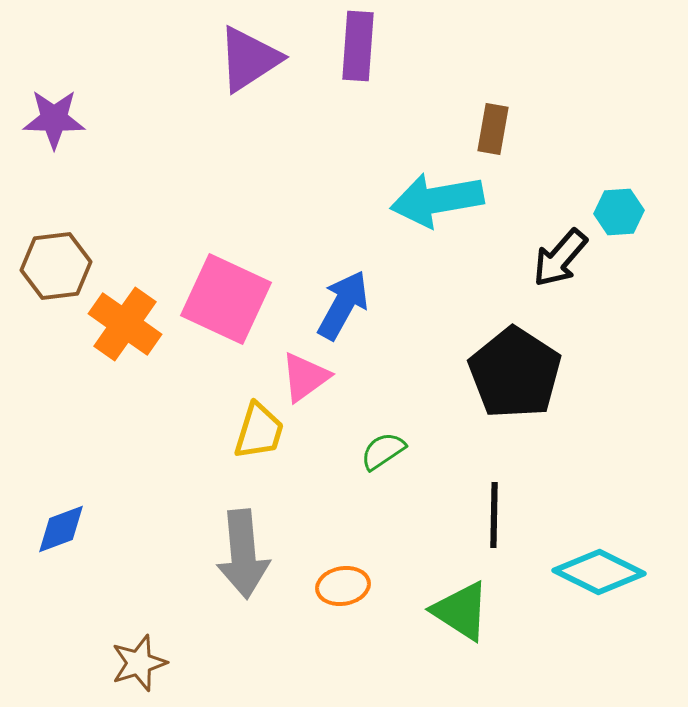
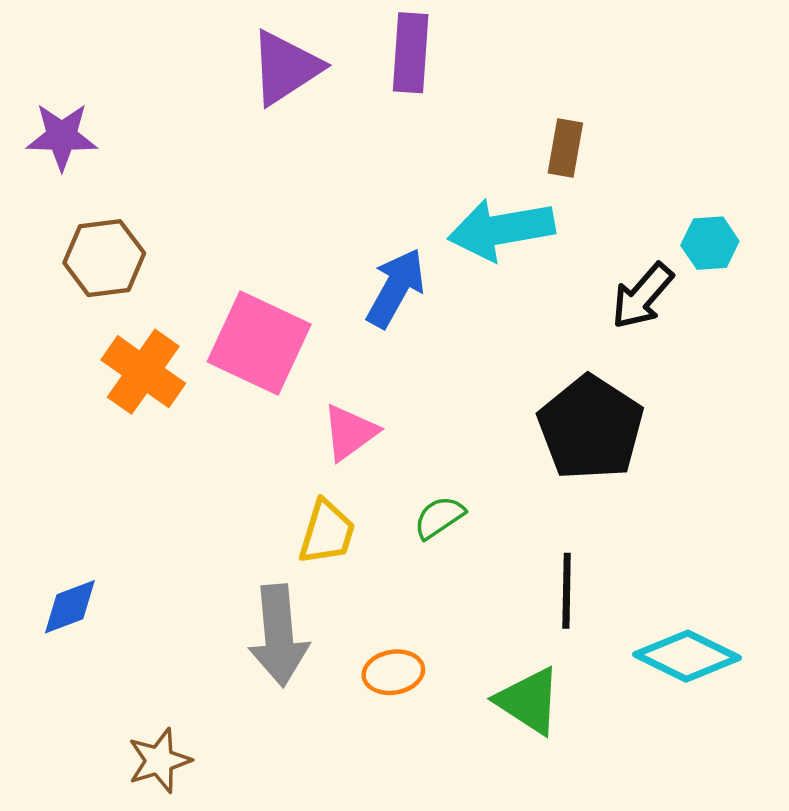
brown hexagon: (56, 266) -> (104, 258), moved
blue arrow: (343, 305) -> (396, 288), moved
yellow trapezoid: (259, 431) -> (327, 532), moved

